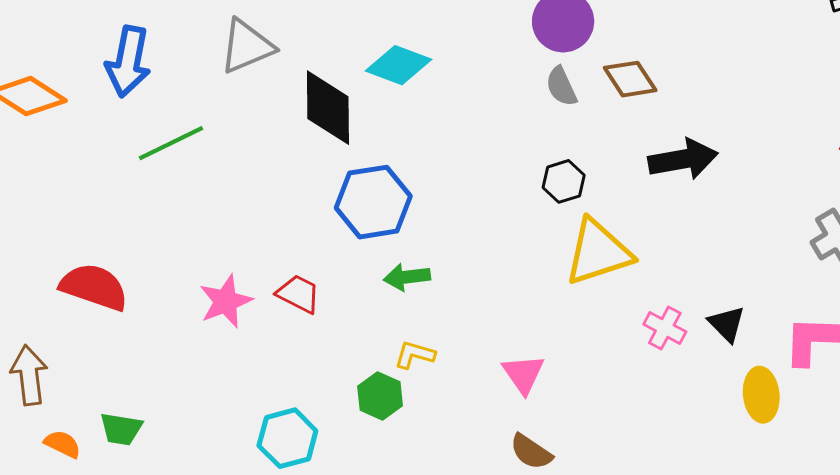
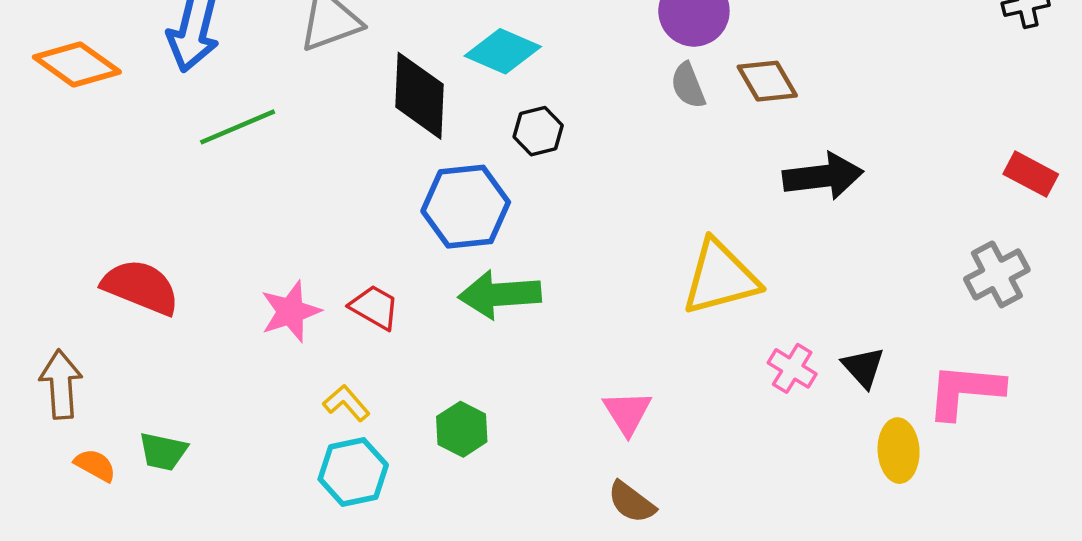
black hexagon: (564, 181) -> (538, 131), moved
green arrow: (407, 277) -> (500, 294), size x1.5
yellow L-shape: (415, 355) -> (346, 403), moved, turned 30

